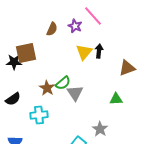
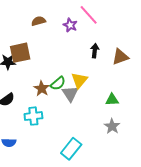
brown semicircle: (52, 29) -> (39, 21), moved, turned -128
yellow triangle: (84, 52) -> (79, 80), moved
brown triangle: (127, 68) -> (120, 57), moved
gray star: (100, 129) -> (112, 126), moved

